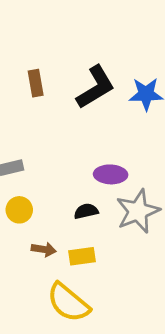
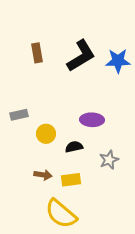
yellow circle: (19, 210) -> (46, 134), moved
gray star: (138, 211) -> (109, 160), moved, size x0.6

